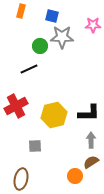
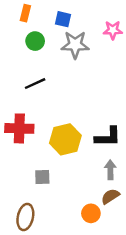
green circle: (40, 46) -> (35, 41), moved
red cross: (16, 106) -> (19, 128), turned 30

